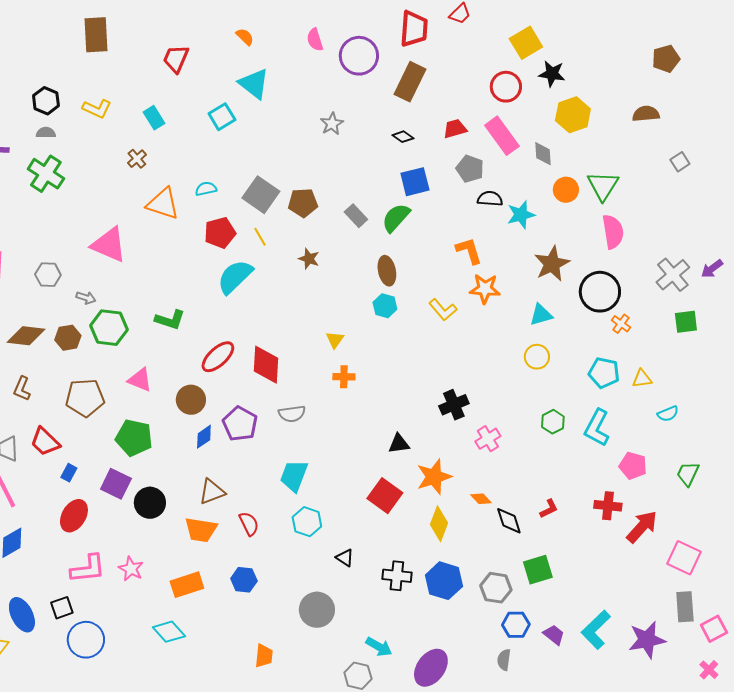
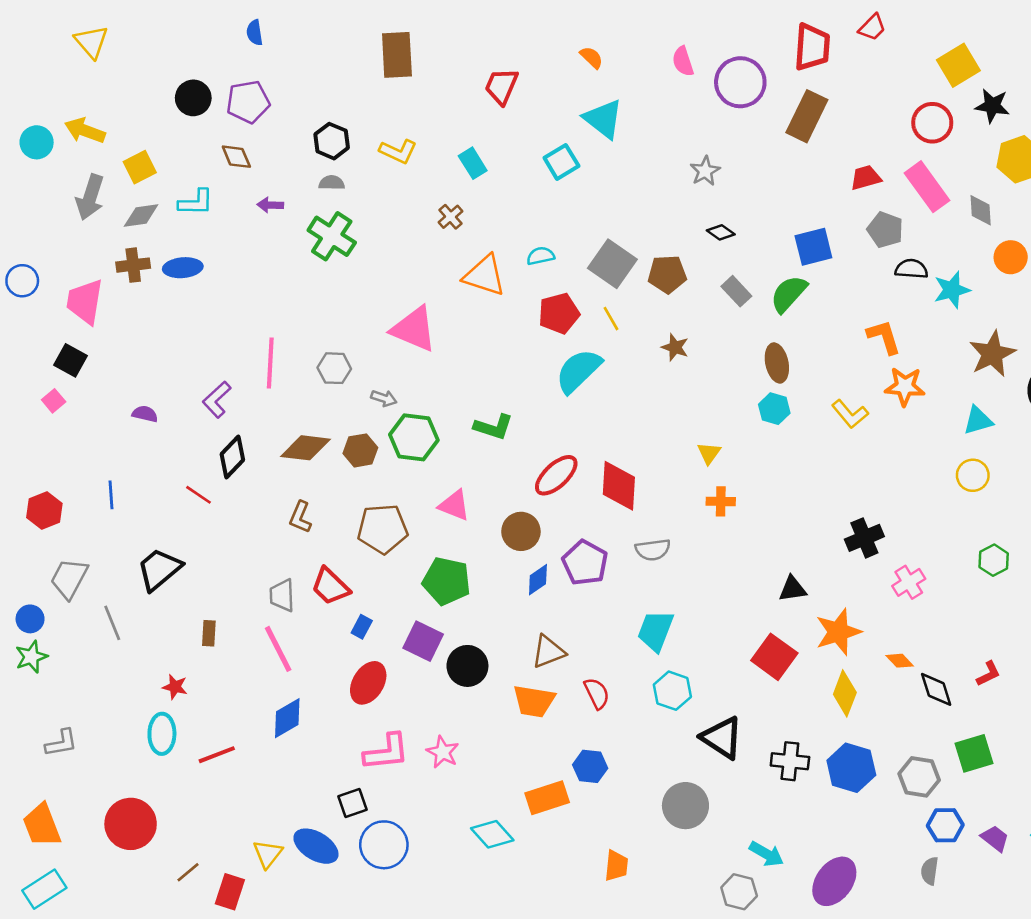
black diamond: (403, 137) -> (721, 232), moved
black triangle: (345, 558) -> (722, 738), size x1.8
orange rectangle: (187, 585) -> (547, 798), moved
blue ellipse: (22, 615) -> (316, 846), moved, turned -32

